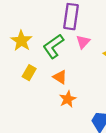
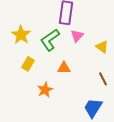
orange triangle: (60, 77) -> (64, 68), moved, turned -32
orange star: (68, 99) -> (45, 90), moved

